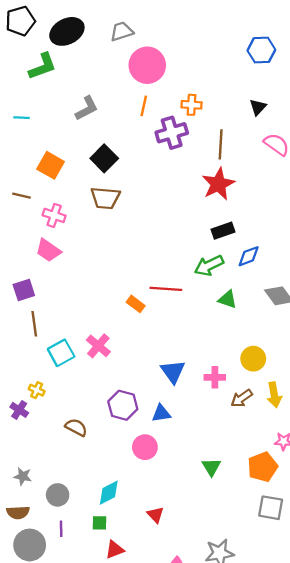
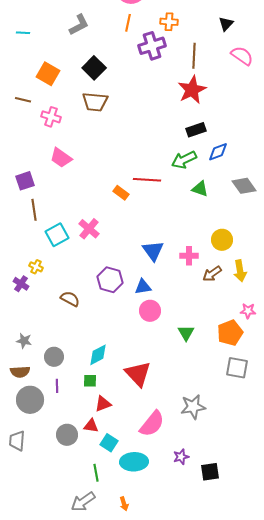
pink trapezoid: (48, 250) -> (61, 158), moved
pink circle: (145, 447) -> (150, 311), moved
red triangle: (155, 515) -> (138, 374), size x1.8

